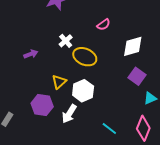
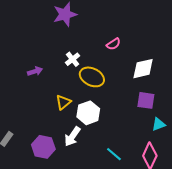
purple square: (137, 76) -> (146, 100), turned -30
purple hexagon: (42, 105) -> (43, 147), moved

